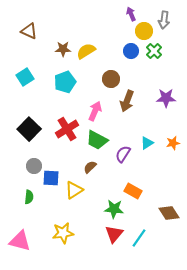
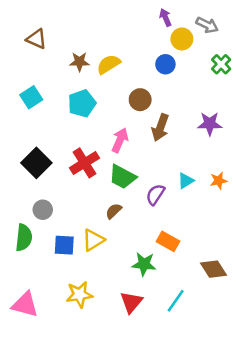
gray arrow: (164, 20) -> (207, 25), turned -72
green cross: (154, 51) -> (221, 64), moved
blue square: (51, 178) -> (64, 245), moved
green semicircle: (29, 197) -> (24, 238), moved, size x1.5
red triangle: (114, 234) -> (131, 302), moved

